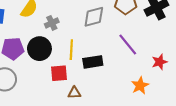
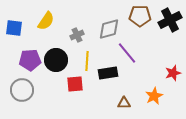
gray cross: (52, 23) -> (77, 35), moved
purple line: (128, 44) -> (127, 53), moved
brown triangle: (74, 93) -> (124, 103), moved

